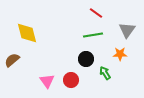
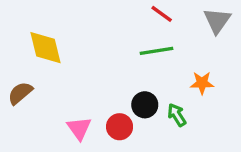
gray triangle: (127, 30) -> (217, 21), moved
black circle: (86, 59) -> (145, 105), moved

